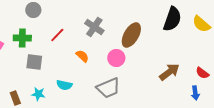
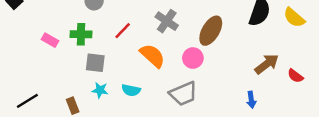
orange semicircle: (82, 56) -> (152, 56), size x1.6
brown arrow: (169, 72) -> (267, 64), moved
blue arrow: (195, 93) -> (251, 100), moved
cyan star: (38, 94) -> (100, 90), moved

